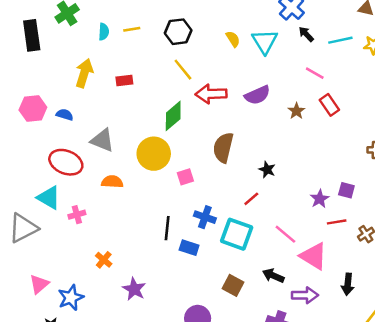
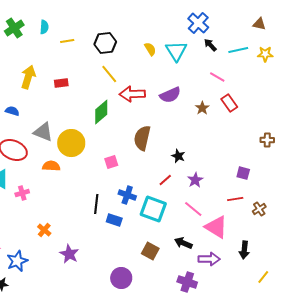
cyan semicircle: (104, 32) -> (44, 27), moved
yellow circle: (154, 154) -> (71, 143), moved
purple star: (320, 199) -> (195, 180), moved

